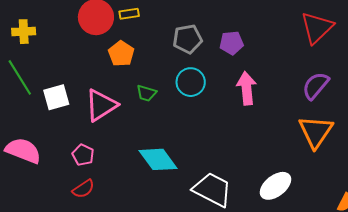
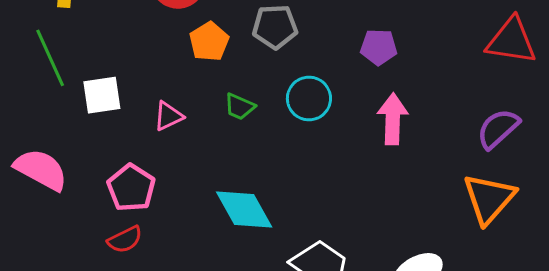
red triangle: (317, 28) -> (511, 41), turned 45
gray pentagon: (188, 39) -> (275, 27), moved
pink triangle: (101, 105) -> (168, 116), size x0.6
pink pentagon: (83, 155) -> (131, 188), size x1.4

